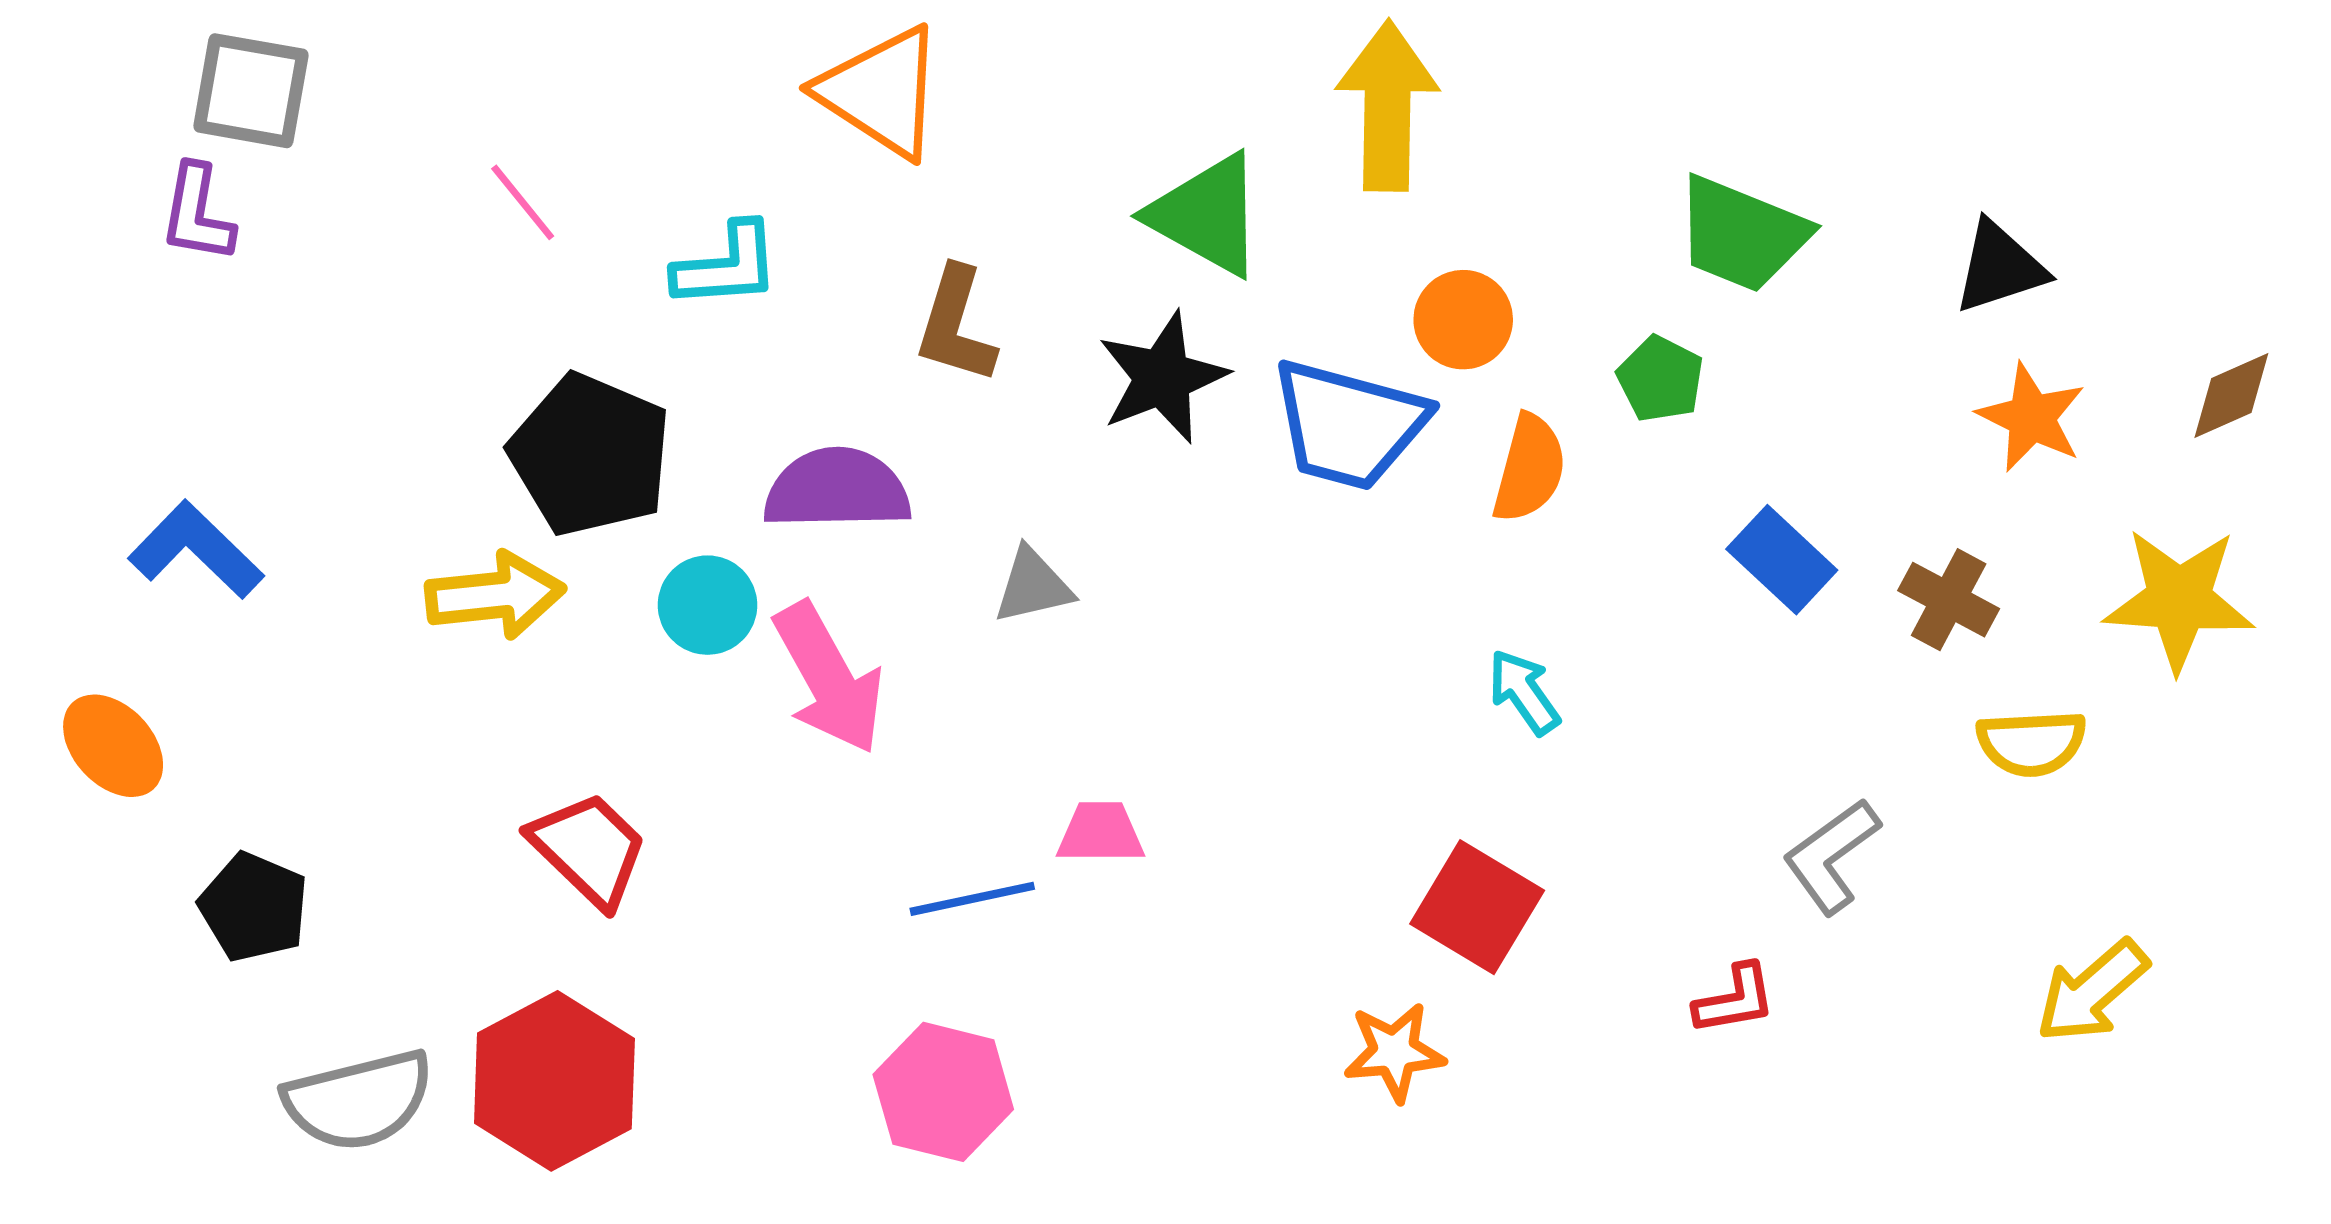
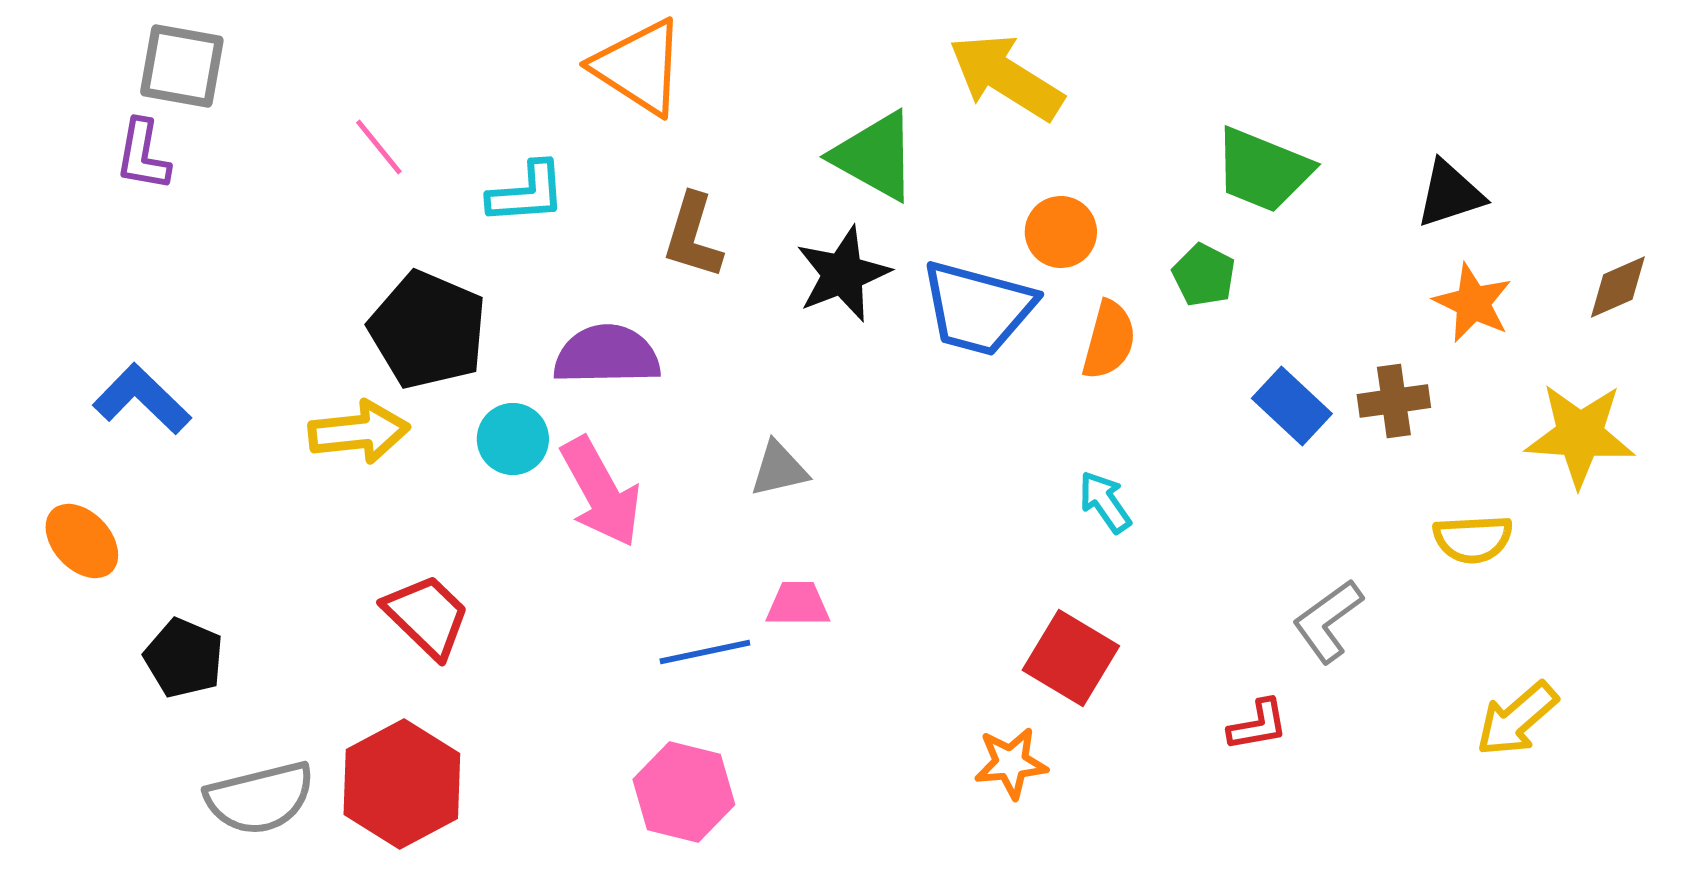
yellow arrow: (1387, 106) -> (1006, 77), turned -59
gray triangle: (1033, 586) -> (779, 469), moved
brown cross: (1949, 600) -> (1394, 401), moved, turned -36

